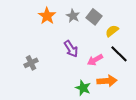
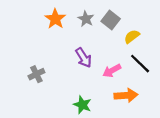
green star: (83, 88) -> (82, 105), moved

